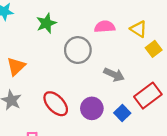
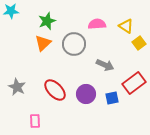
orange triangle: (16, 66) -> (43, 43), moved
blue square: (122, 113) -> (112, 98), turned 32

